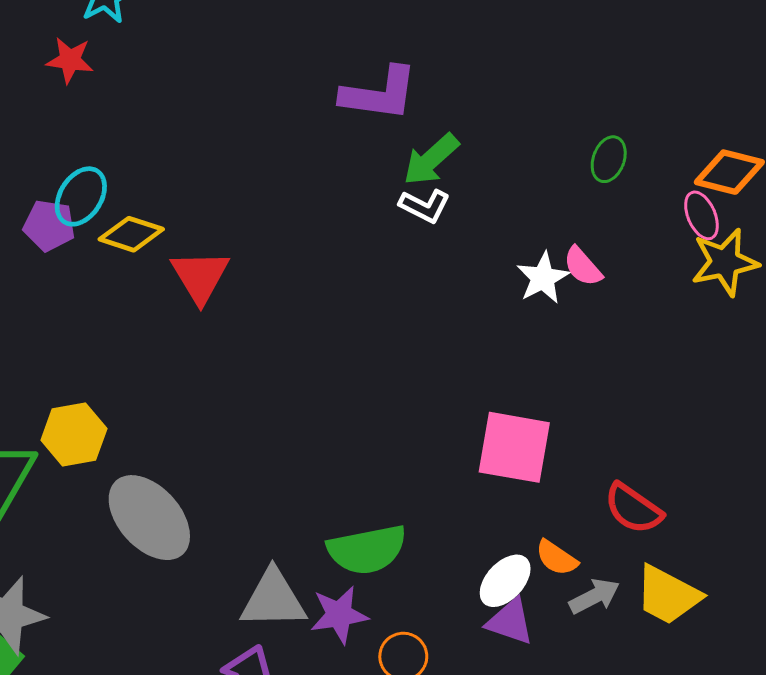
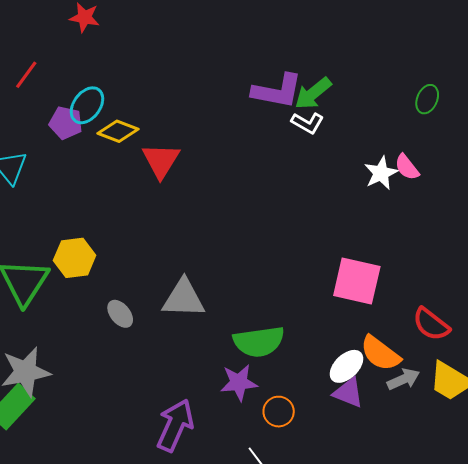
purple L-shape: (379, 94) -> (277, 91), moved
gray ellipse: (149, 518) -> (120, 314), size x0.5
orange semicircle: (557, 558) -> (380, 353), size x1.5
gray triangle: (273, 599) -> (183, 298), moved

